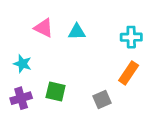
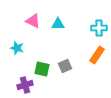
purple cross: (21, 98) -> (25, 85), moved
gray square: (102, 99) -> (65, 66), moved

